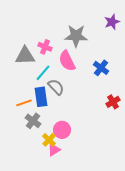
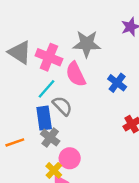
pink cross: (45, 47) -> (49, 57), size x1.5
gray triangle: (25, 56) -> (20, 52), moved, turned 35
orange line: (24, 103) -> (15, 142), moved
gray cross: (33, 121) -> (50, 138), moved

